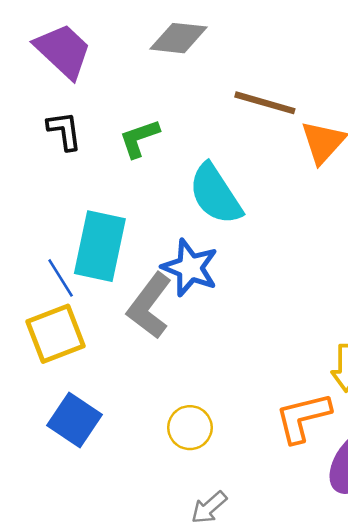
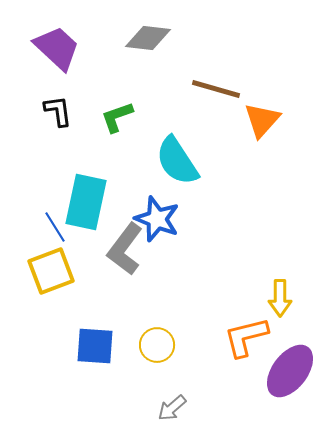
blue square: (75, 420) -> (95, 346), moved, turned -30

